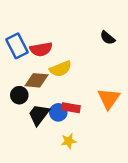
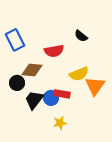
black semicircle: (108, 38) -> (81, 36), moved
red semicircle: (41, 49) -> (54, 51), moved
yellow semicircle: (61, 69) -> (79, 74), moved

